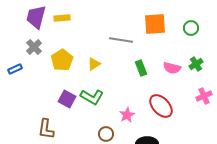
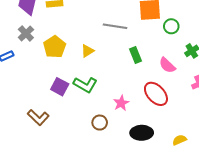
green circle: (191, 28) -> (171, 26), moved
pink semicircle: (172, 68) -> (167, 65), moved, turned 30
brown L-shape: (46, 129) -> (38, 117), turned -55

